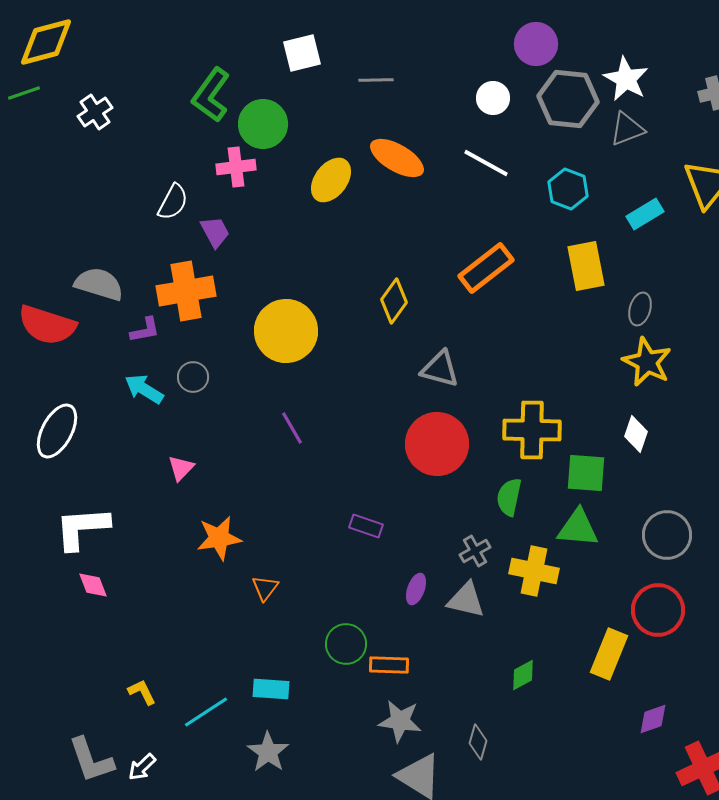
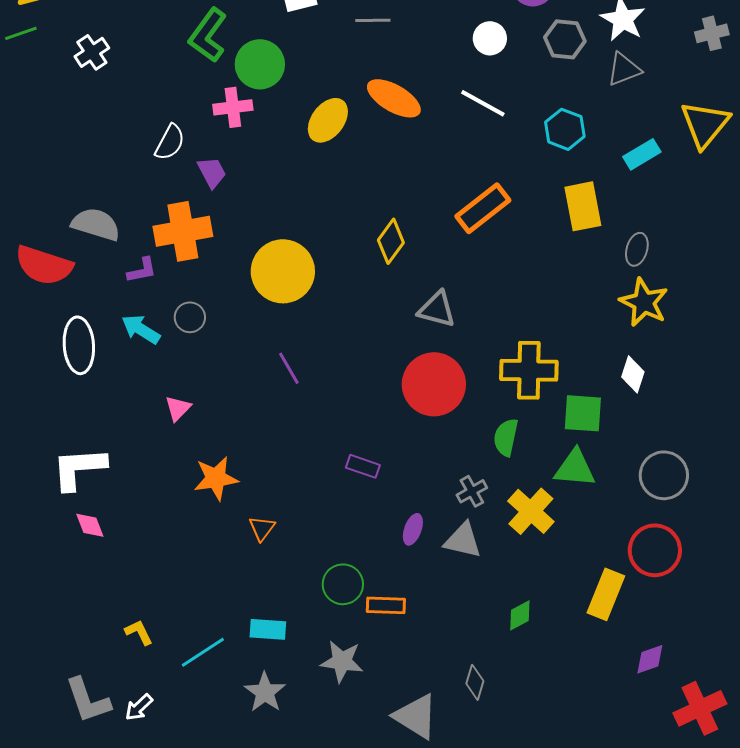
gray hexagon: (568, 99) -> (565, 39), size x0.7
white ellipse: (57, 431) -> (79, 345), moved, turned -32
yellow cross: (534, 571) -> (531, 511), turned 30
gray star: (400, 721) -> (342, 661), moved

